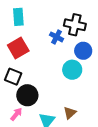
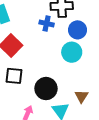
black circle: (27, 95) -> (46, 89), moved

